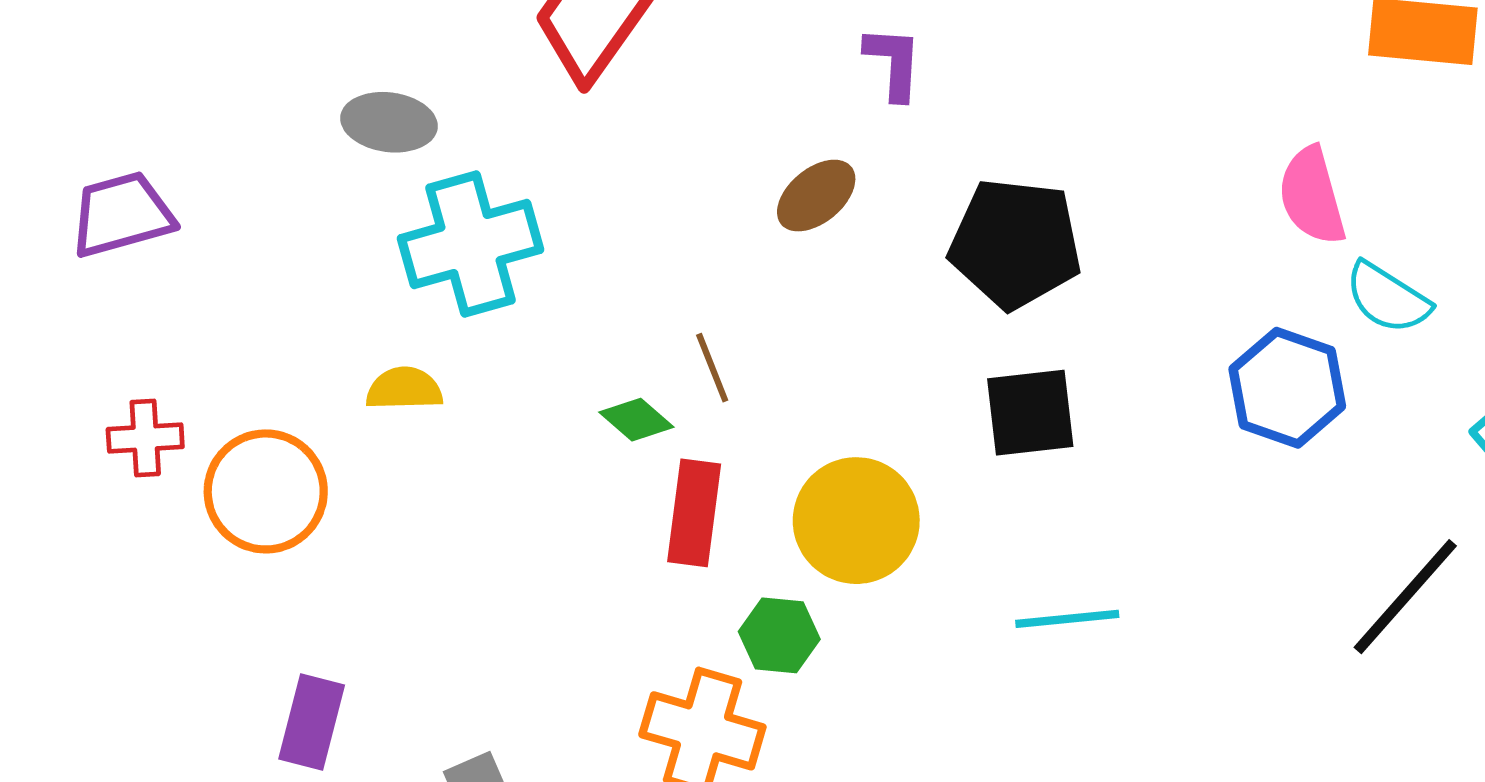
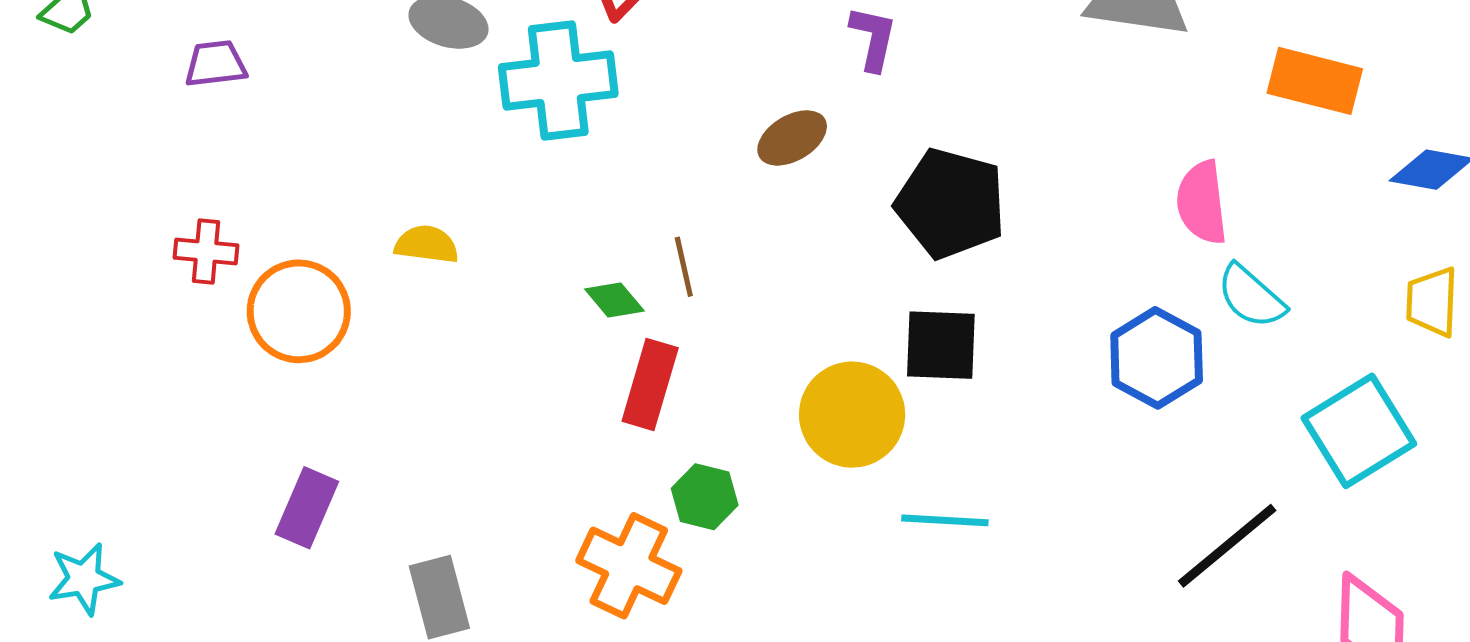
purple trapezoid: (122, 215) -> (216, 64), size x0.7
cyan cross: (470, 244) -> (558, 81), moved
yellow circle: (856, 521) -> (852, 415), moved

